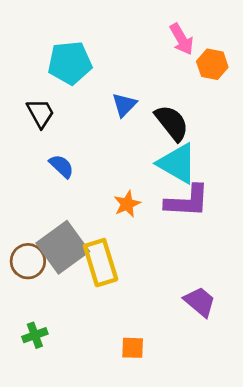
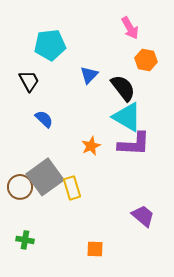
orange hexagon: (212, 64) -> (146, 60), moved
yellow rectangle: (101, 263) -> (72, 188), size x0.7
green cross: (35, 335) -> (25, 240), turned 30

